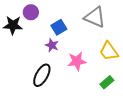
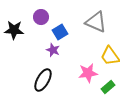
purple circle: (31, 12) -> (41, 17), moved
pink star: (77, 61) -> (88, 73), moved

